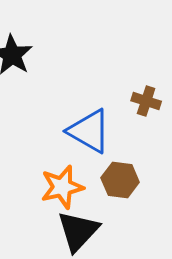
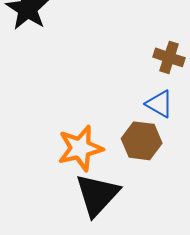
blue triangle: (89, 131) -> (160, 104), moved, size x0.6

